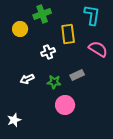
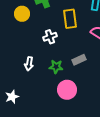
white arrow: (27, 79) -> (29, 64), turned -56
white star: (14, 120) -> (12, 97), moved

